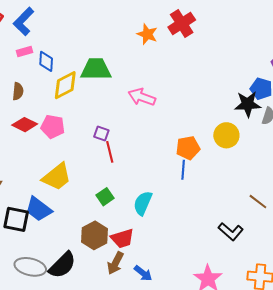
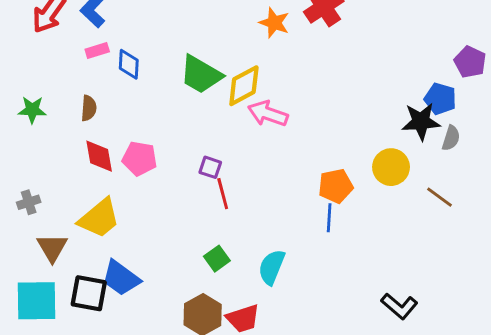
green trapezoid: (96, 69) -> (201, 75), turned -148
yellow diamond: (65, 85) -> (244, 86), moved
red diamond: (25, 125) -> (99, 156), turned 55
yellow trapezoid: (57, 177) -> (99, 218), moved
brown line: (258, 202) -> (439, 197), moved

